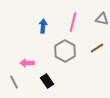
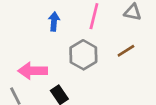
pink arrow: (27, 63) -> (33, 71), size x1.5

